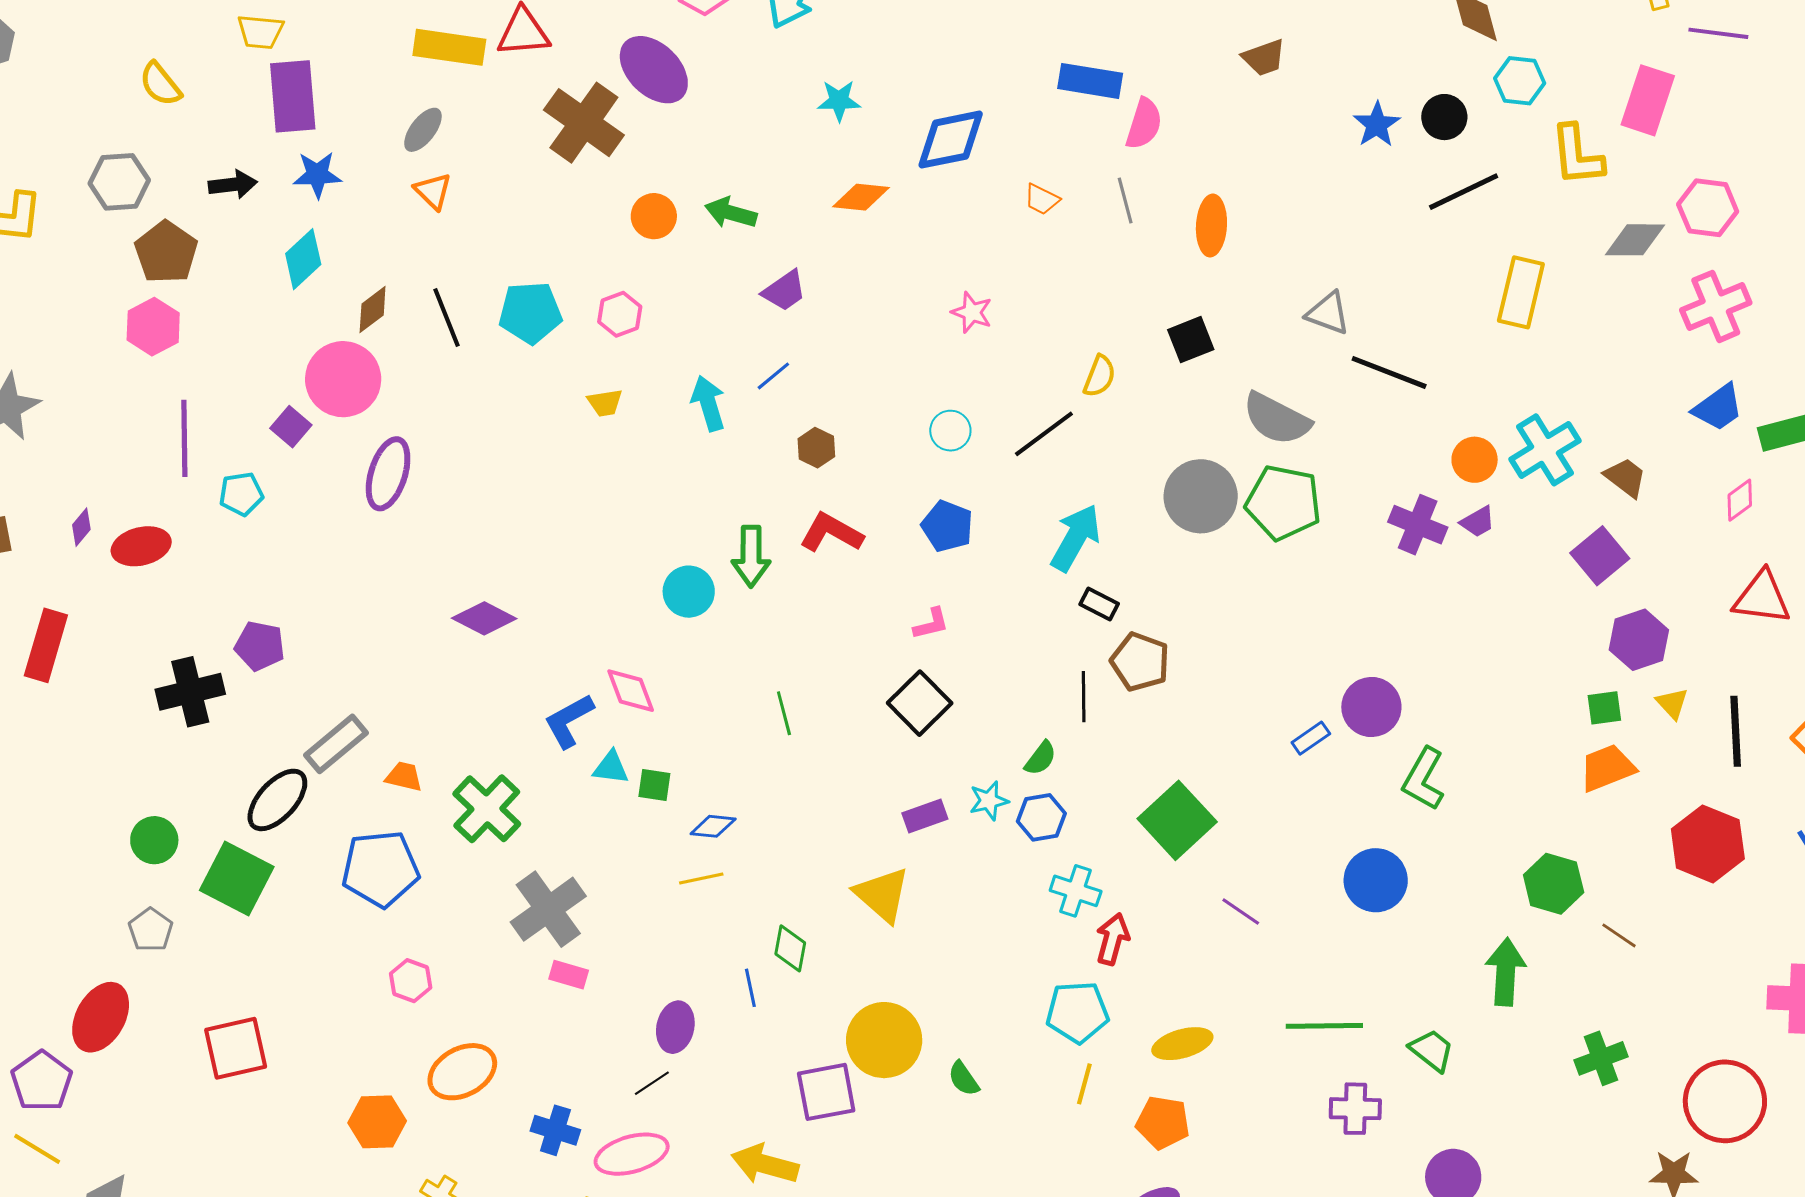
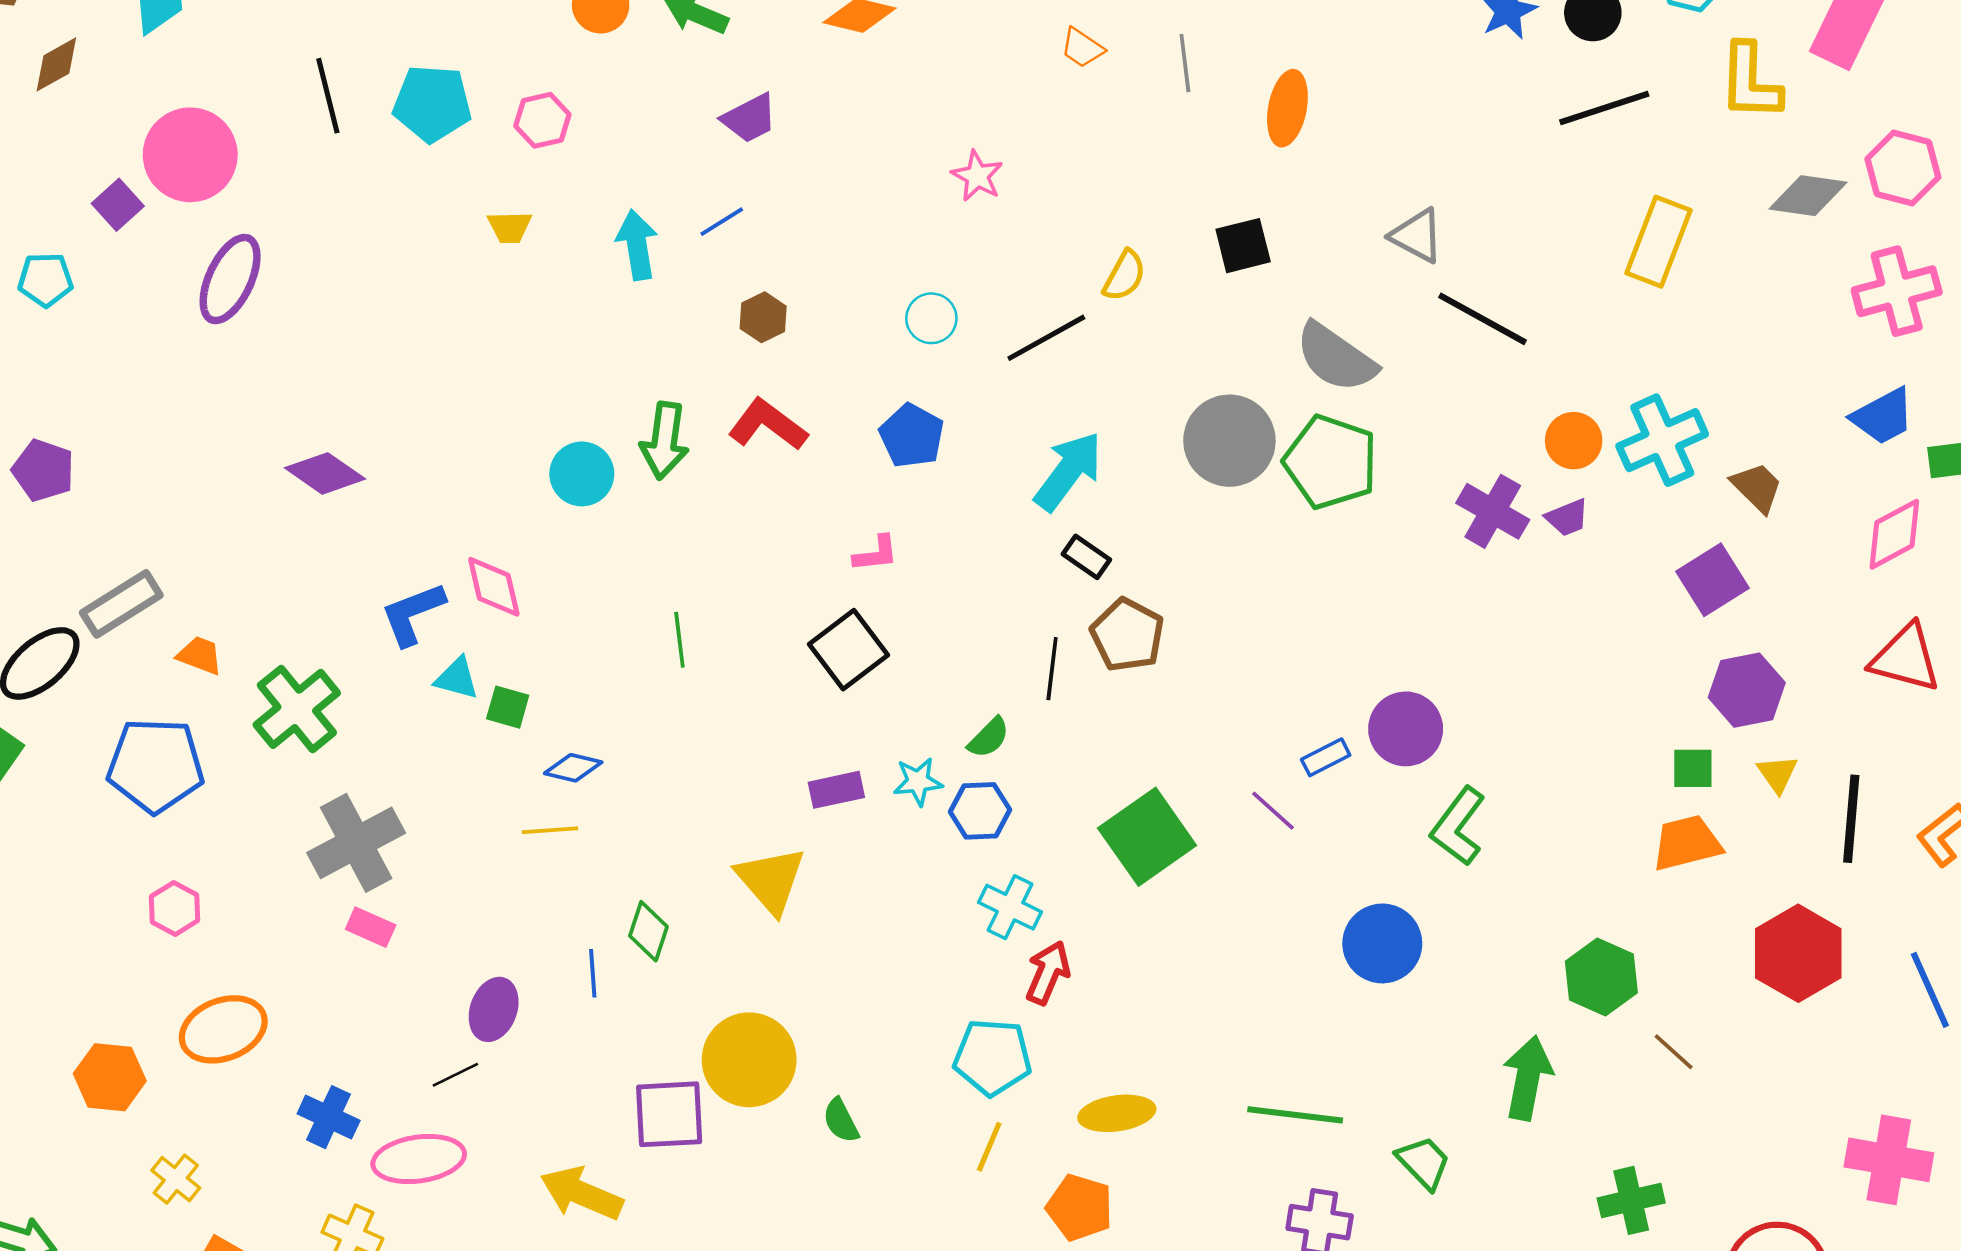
brown diamond: (373, 310) -> (56, 64), moved
pink diamond: (1740, 500) -> (1894, 534), size x1.4
purple line: (1241, 911) -> (1273, 811), moved

